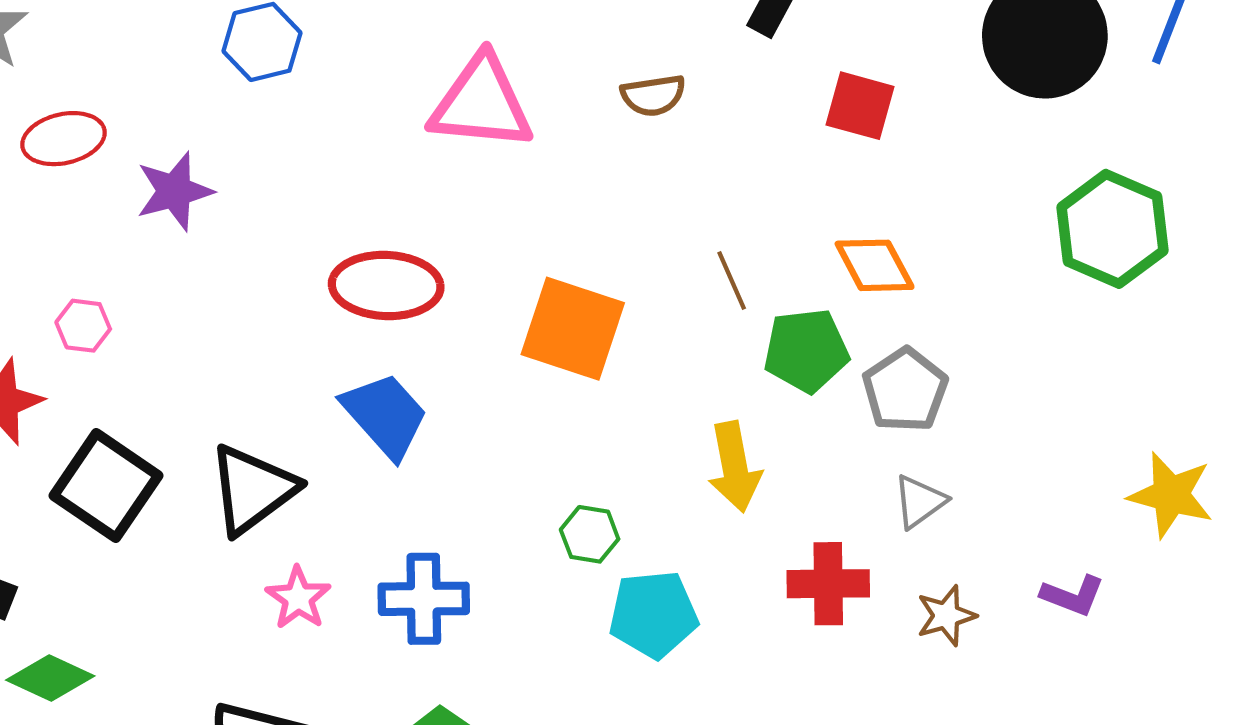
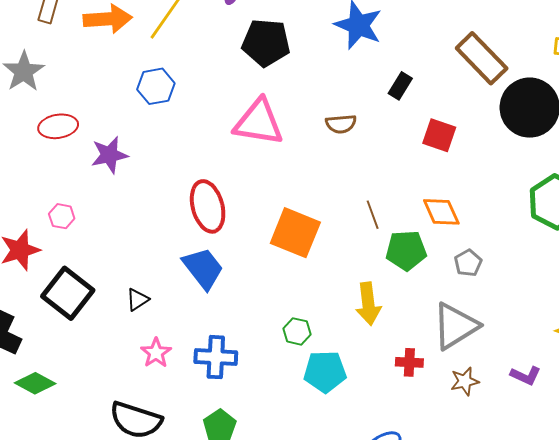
red ellipse: (386, 285) -> (208, 206), turned 69
gray pentagon: (905, 390) -> (468, 263), moved, size x0.7
black triangle: (252, 489) -> (137, 300), size x0.5
gray triangle: (919, 502) -> (455, 326), size x1.8
red cross: (828, 584) -> (409, 362), size x0.7

